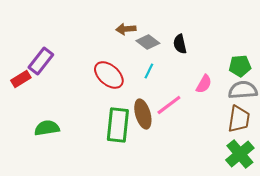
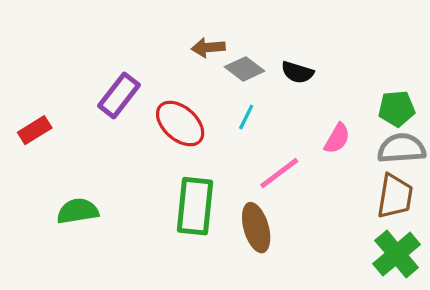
black semicircle: (180, 44) -> (297, 72), turned -60
purple rectangle: (41, 61) -> (119, 95), moved
brown ellipse: (143, 114) -> (256, 228), moved

